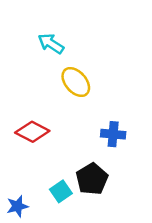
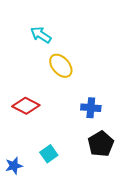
black pentagon: (92, 179) -> (101, 144), moved

